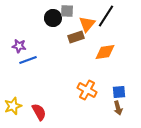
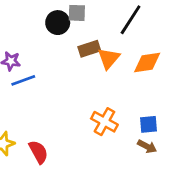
orange triangle: (87, 24) -> (109, 58), moved
orange diamond: (105, 52) -> (147, 62), moved
brown arrow: (118, 108) -> (147, 146), turned -48

